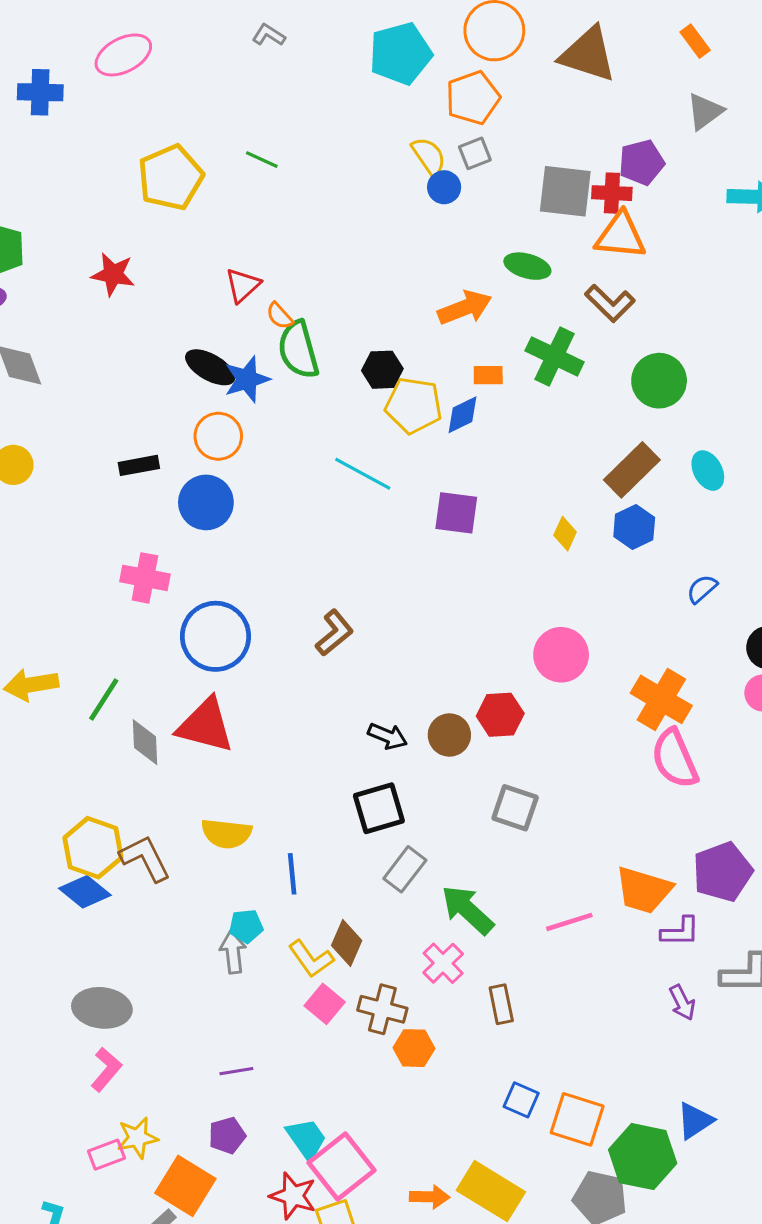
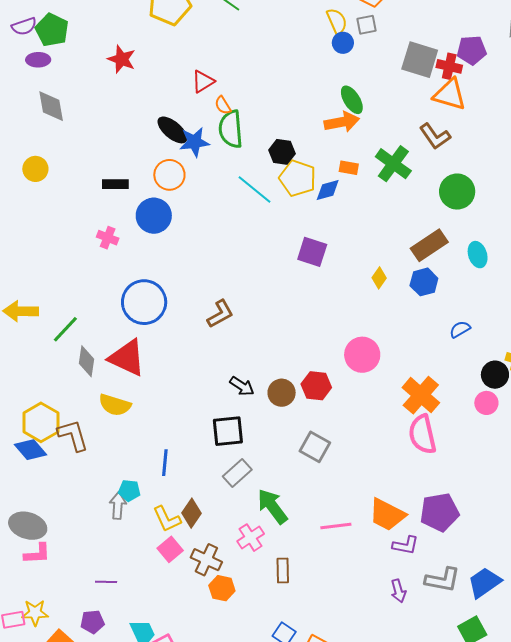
green ellipse: (527, 266) -> (352, 100), moved, turned 32
cyan line: (363, 474) -> (254, 189), moved
pink cross: (145, 578) -> (108, 238), moved, size x0.7
yellow semicircle: (226, 834) -> (115, 405), moved
pink L-shape: (106, 1069) -> (37, 554), moved, turned 36

